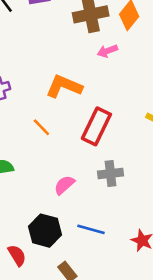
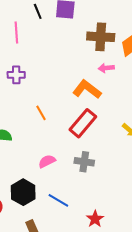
orange L-shape: (64, 86) -> (87, 89), moved

